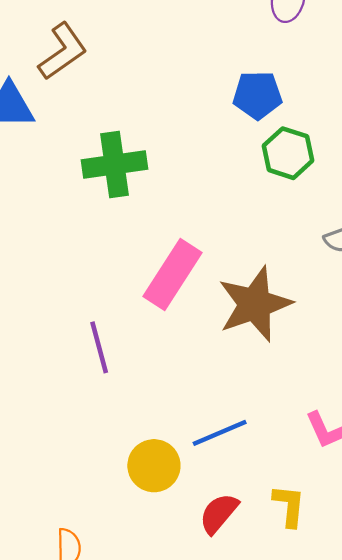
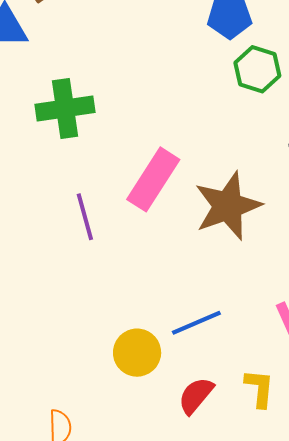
green cross: (114, 164) -> (65, 108), moved
purple line: (99, 347) -> (85, 217), moved

